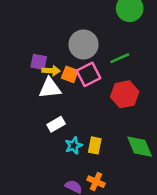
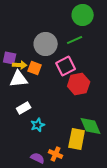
green line: (120, 58) -> (75, 40), moved
pink square: (89, 74) -> (66, 66), moved
yellow rectangle: (95, 145) -> (77, 139), moved, size x1.5

